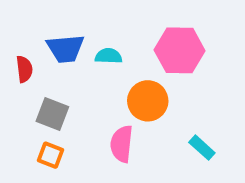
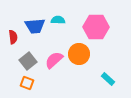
cyan semicircle: (108, 56) -> (58, 20), moved
gray square: (52, 114) -> (28, 61), turned 30
pink semicircle: (122, 144) -> (54, 60), moved, turned 42

